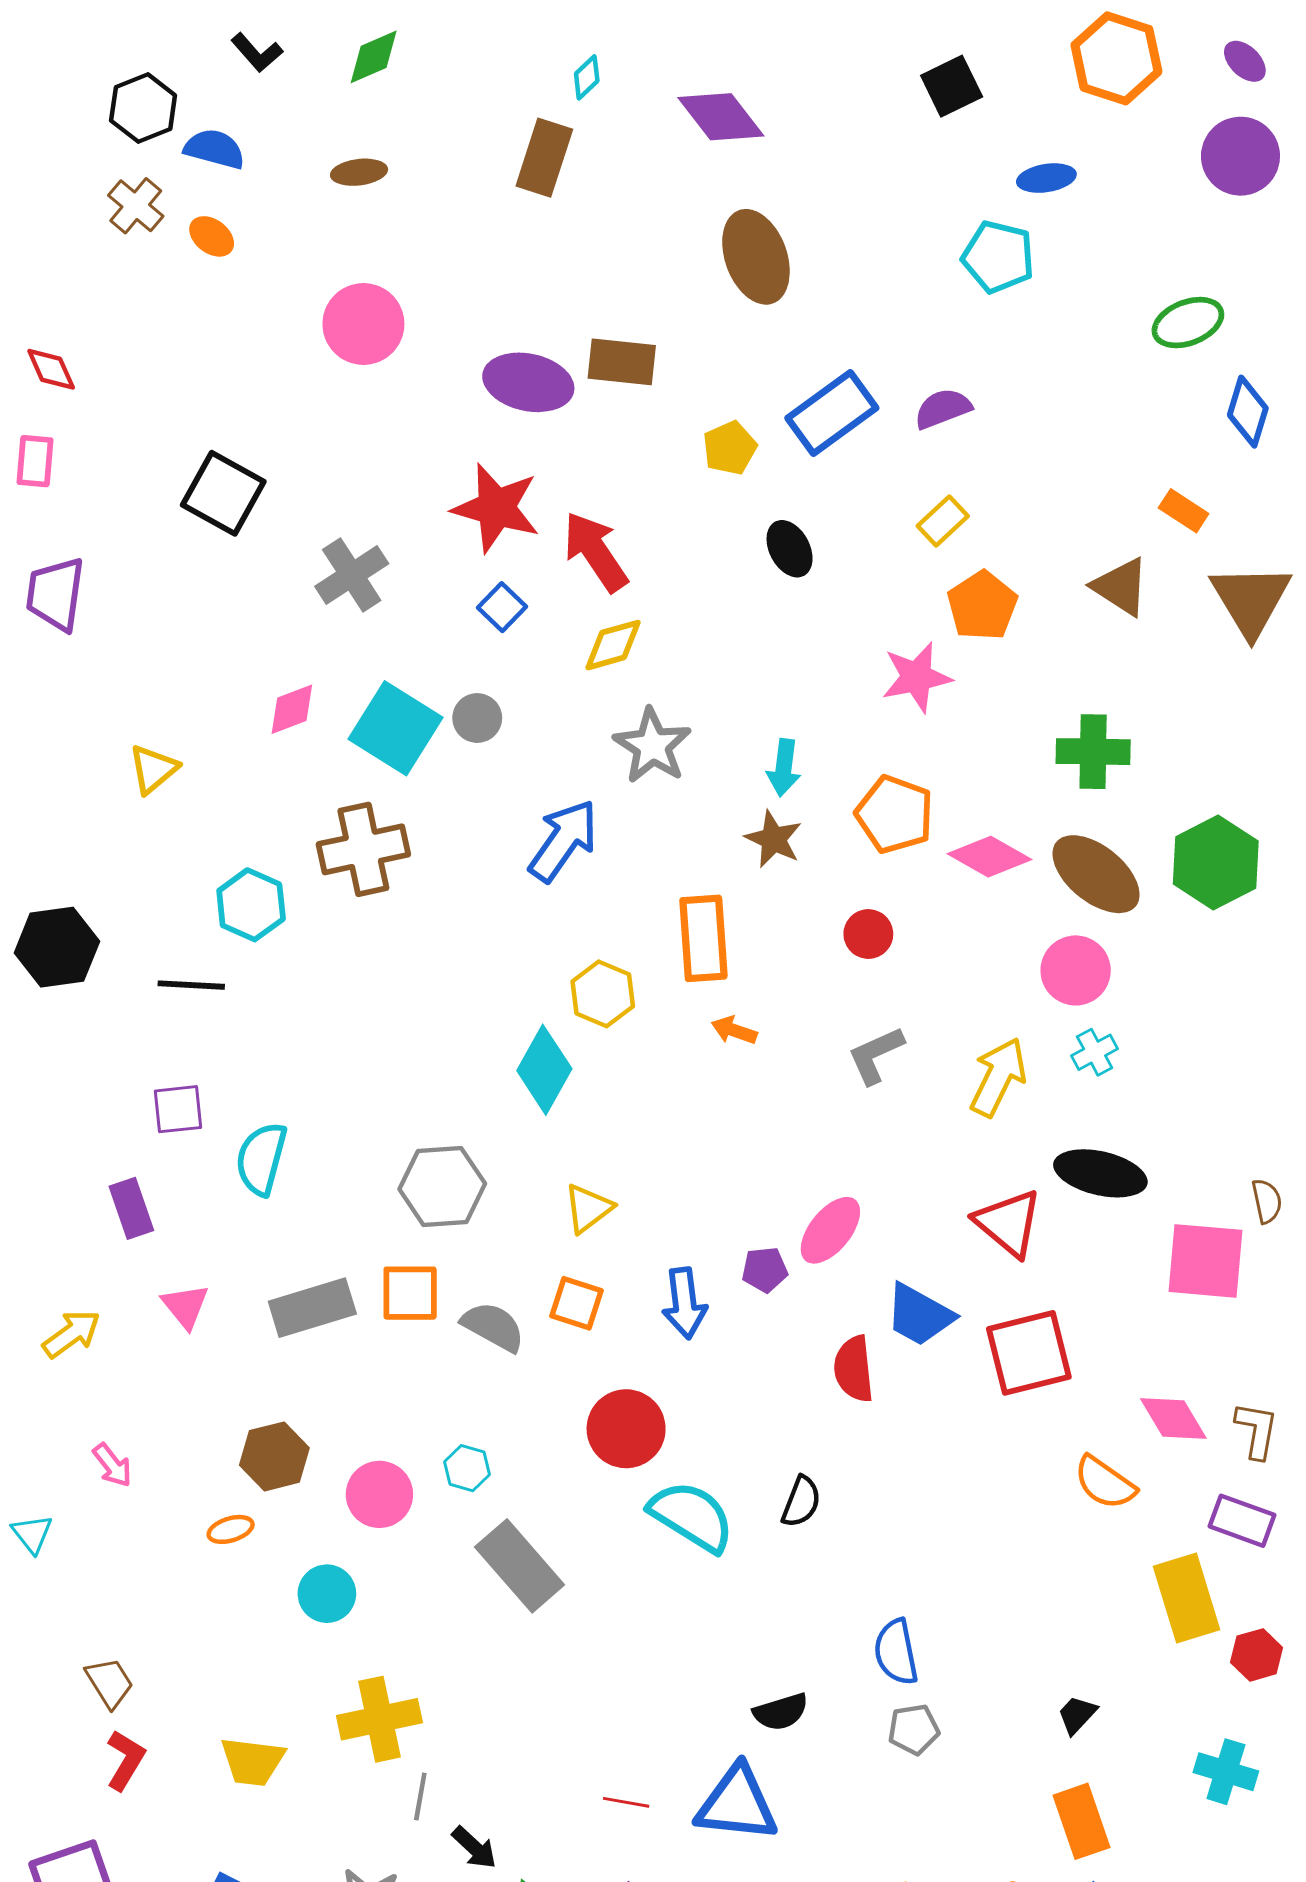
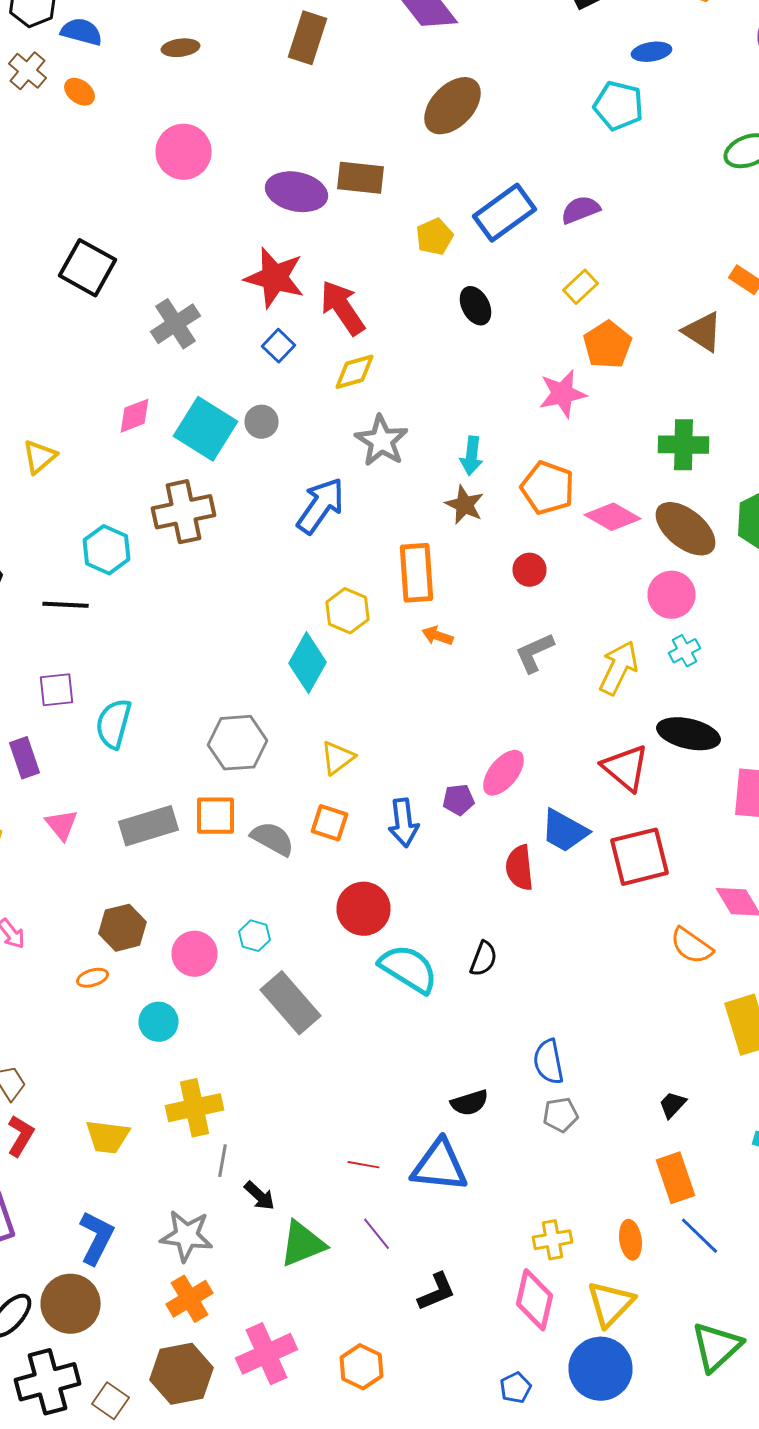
brown ellipse: (756, 257) -> (452, 106), turned 64

